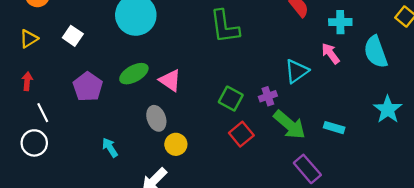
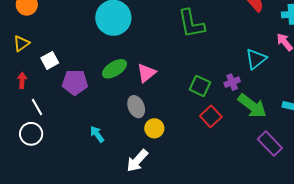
white square: (73, 36) -> (50, 60), moved, turned 30
pink triangle: (170, 80) -> (146, 73), turned 50
purple pentagon: (88, 87) -> (75, 82), turned -30

